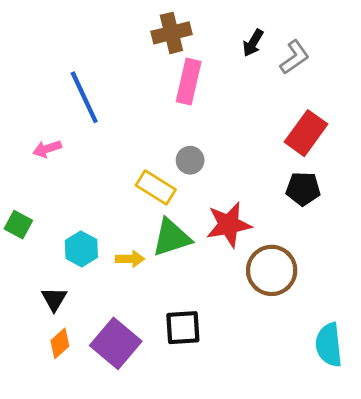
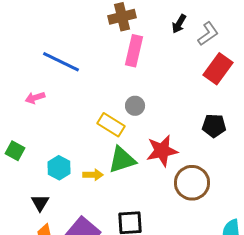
blue line: (84, 97) -> (61, 62), turned -39
red rectangle: (306, 133) -> (218, 69), moved

